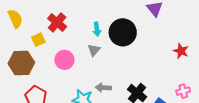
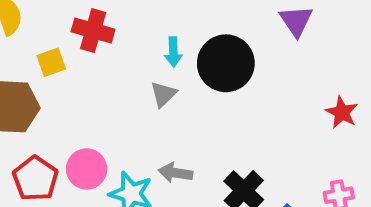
red cross: (57, 22) -> (93, 31), turned -30
pink circle: (64, 60) -> (87, 169), moved

